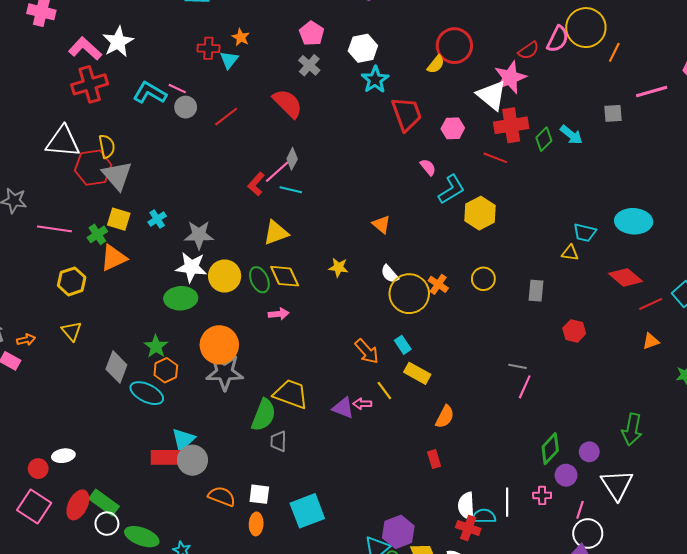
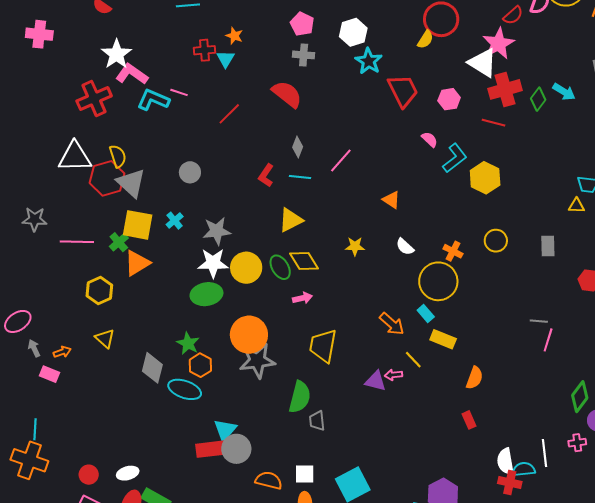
pink L-shape: (85, 49) -> (132, 74), moved
gray cross: (309, 65) -> (304, 55), turned -30
gray circle: (186, 107) -> (190, 172), moved
pink line: (277, 172) -> (341, 160), moved
yellow square: (119, 219) -> (138, 225), size x1.4
yellow circle: (409, 294) -> (438, 281), moved
yellow trapezoid: (291, 394) -> (323, 346), moved, turned -93
white ellipse: (63, 456) -> (128, 473), moved

